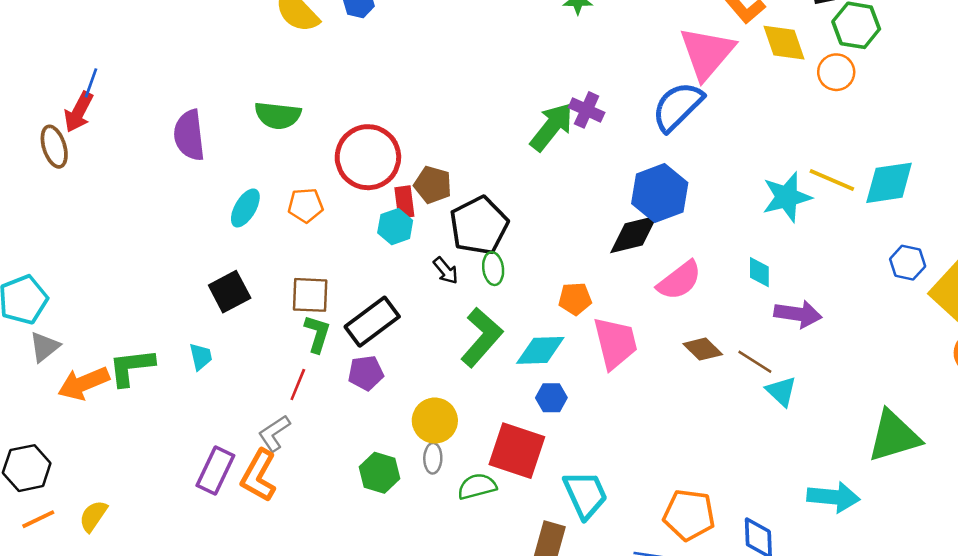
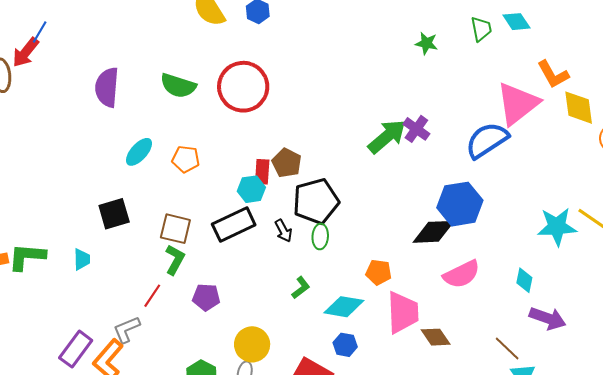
red circle: (368, 157) -> (243, 87), moved
black rectangle: (372, 322) -> (234, 224), moved
green L-shape: (482, 337) -> (301, 288), size x0.5
brown diamond: (703, 349) -> (436, 337), moved

